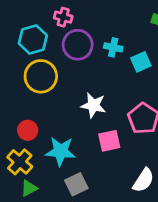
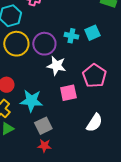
purple circle: (78, 45) -> (44, 44), moved
cyan cross: (113, 47) -> (71, 36), moved

